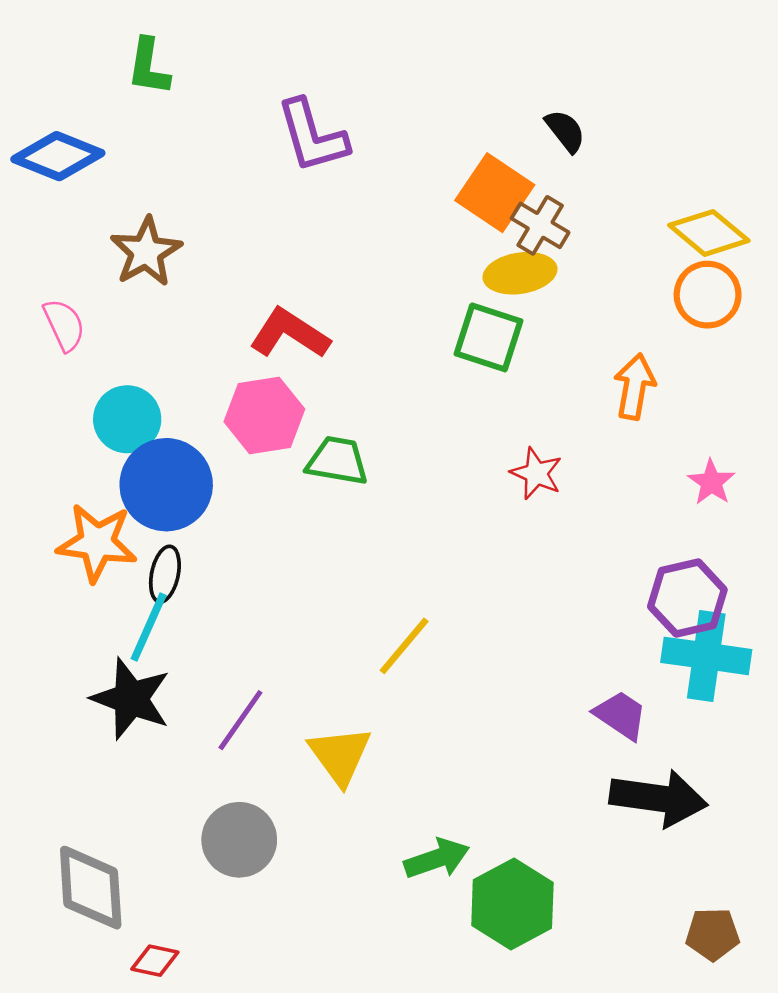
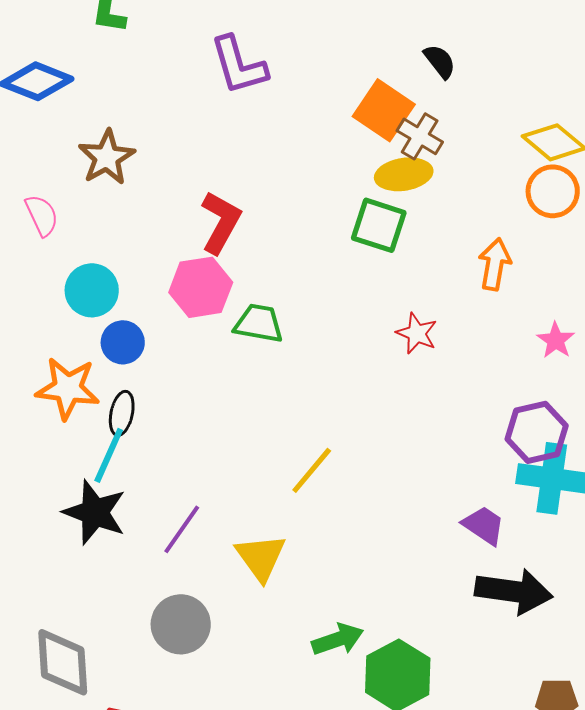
red L-shape: (290, 334) -> (221, 222), turned 86
blue circle: (166, 485) -> (123, 342), size x0.6

